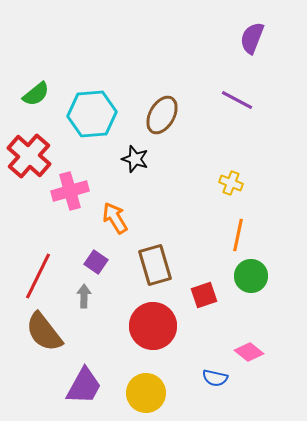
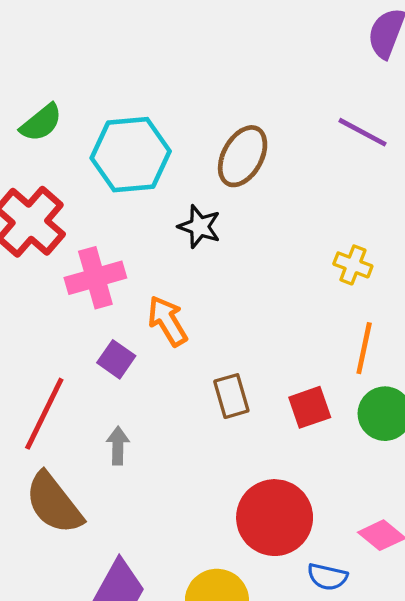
purple square: (96, 262) -> (116, 359), moved
brown rectangle: (155, 265) -> (231, 396), size x0.7
red square: (204, 295) -> (310, 407), moved
red circle: (153, 326) -> (275, 518), moved

